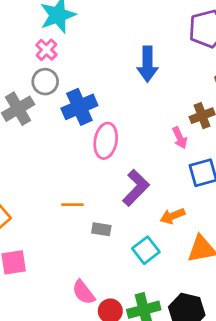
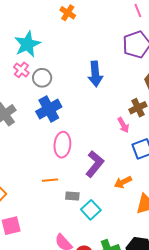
gray circle: (45, 82) -> (42, 78), moved
pink ellipse: (106, 141) -> (62, 145), moved
cyan square: (146, 250) -> (91, 210), moved

